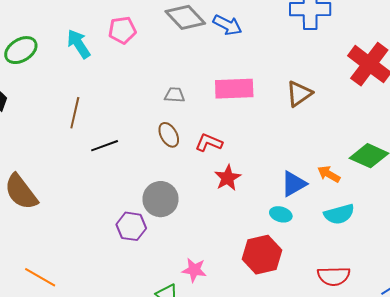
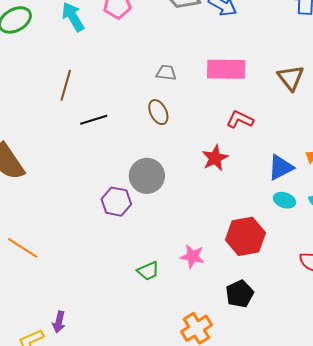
brown triangle: (299, 94) -> (291, 78), turned -36
red L-shape: (209, 143) -> (240, 120), moved
cyan ellipse: (281, 214) -> (284, 200), moved
pink star: (194, 270) -> (192, 256), moved

